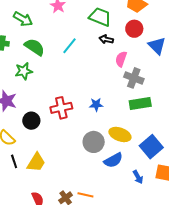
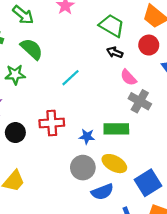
cyan line: (70, 46) -> (71, 78), moved
pink semicircle: (121, 59) -> (128, 77), turned -70
green rectangle: (140, 103) -> (116, 129), moved
blue star: (96, 105) -> (87, 137), moved

